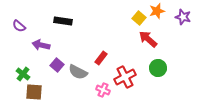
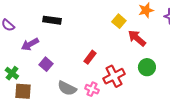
yellow square: (139, 18) -> (119, 21), moved
purple arrow: (41, 45) -> (30, 44), turned -42
gray semicircle: (78, 72) -> (67, 88), moved

